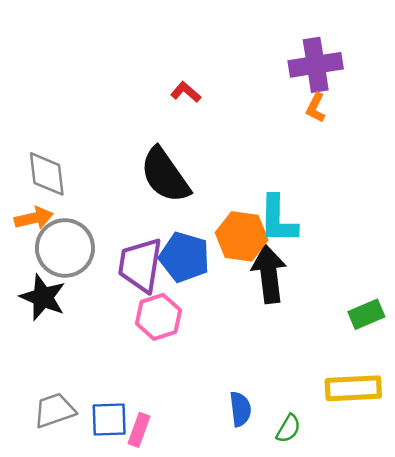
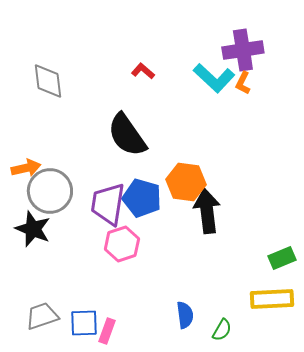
gray diamond: (47, 174) -> (48, 81), moved
cyan L-shape: (278, 219) -> (214, 78), moved, turned -48
green rectangle: (366, 314) -> (282, 258), moved

